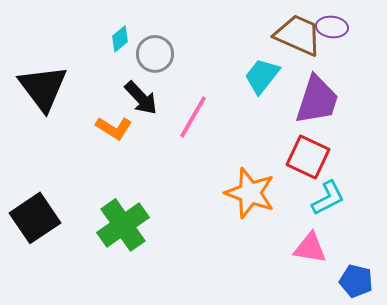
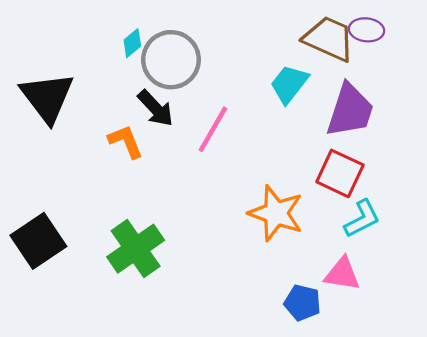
gray circle: (155, 54) -> (171, 60), size x1.4
orange L-shape: (114, 128) -> (126, 141), turned -144
blue pentagon: (356, 281) -> (302, 303), moved

